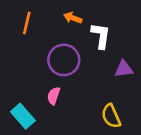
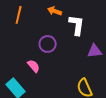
purple circle: (64, 60) -> (48, 44), size x0.7
pink semicircle: (54, 96) -> (34, 66), moved, turned 120

